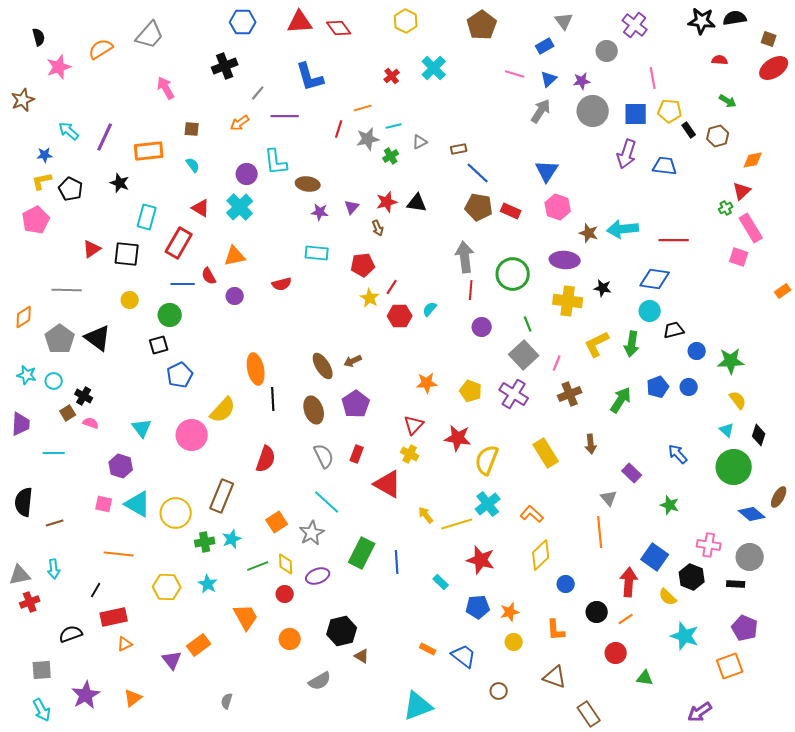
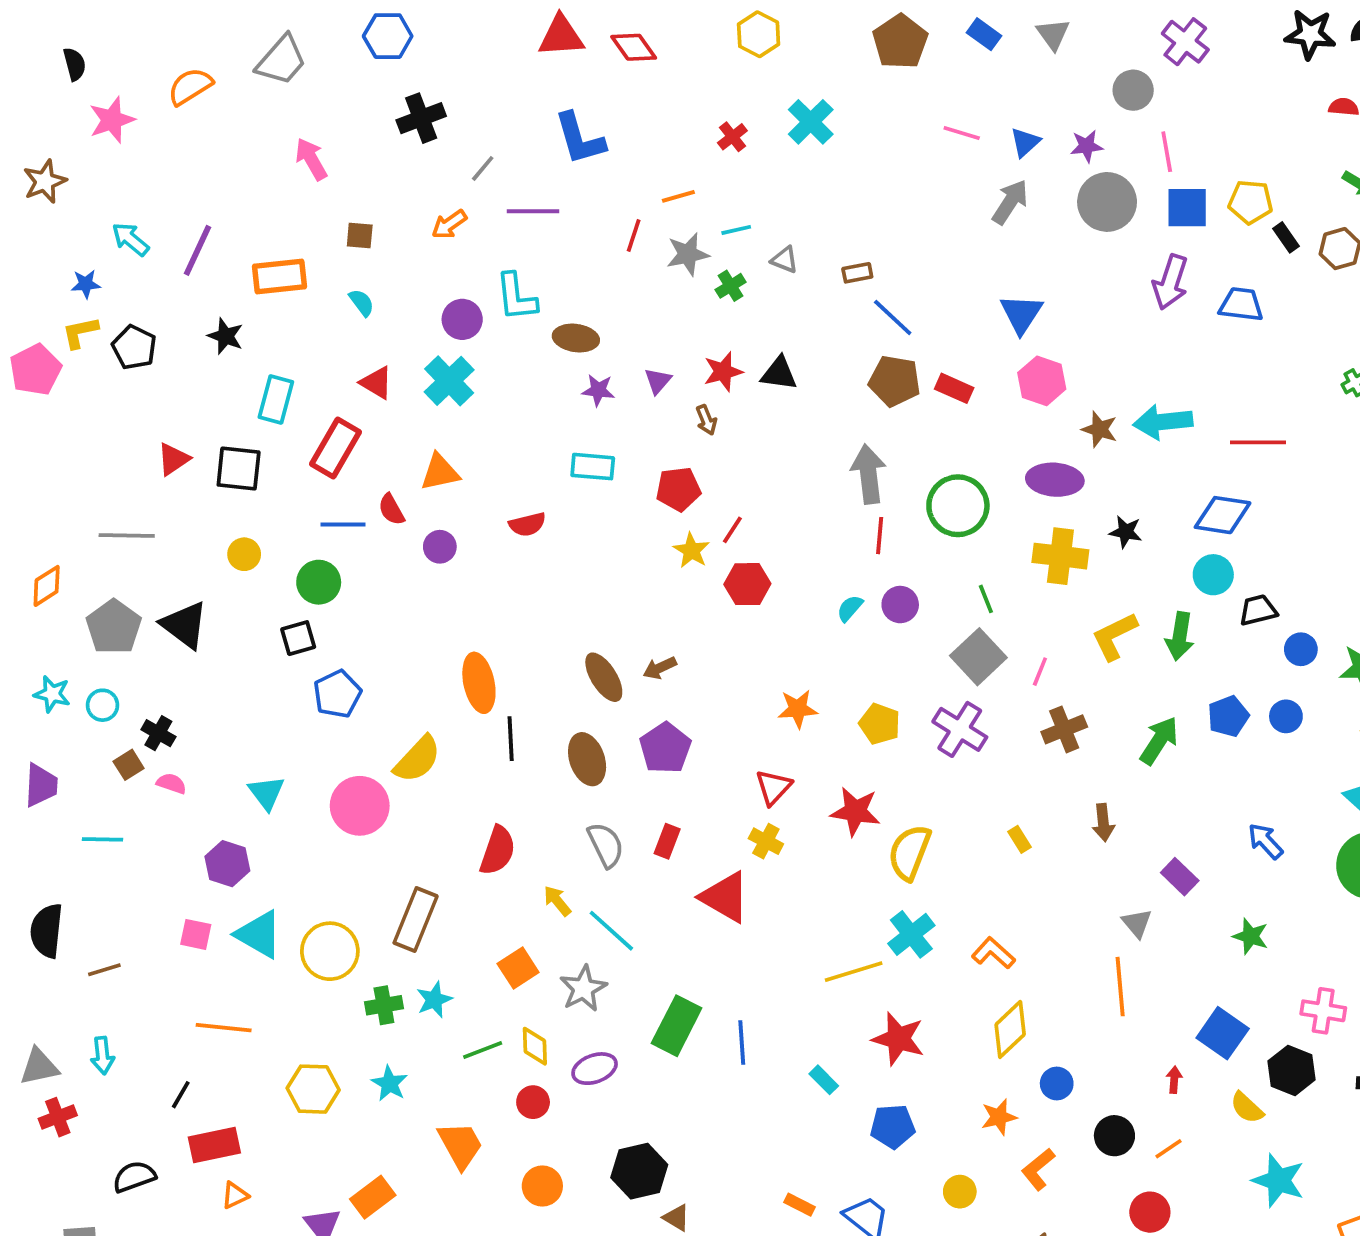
blue hexagon: (243, 22) -> (388, 36), moved
blue rectangle: (545, 46) -> (984, 34), moved, turned 66
pink line: (653, 78) -> (1167, 152), moved
gray triangle: (420, 142) -> (785, 260), turned 49
pink pentagon: (36, 220) -> (35, 370), moved
cyan semicircle: (430, 309) -> (850, 608), moved
yellow rectangle: (546, 453) -> (1019, 839), size x0.5
yellow arrow: (426, 515) -> (557, 901), moved
red arrow: (629, 582) -> (1174, 1080), size x0.5
orange star: (510, 612) -> (999, 1117), moved
orange L-shape: (556, 630) -> (1038, 1169), turned 55

